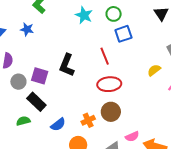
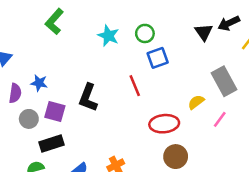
blue star: (27, 29) -> (39, 83), moved
red ellipse: (109, 84) -> (164, 124), moved
black rectangle: (36, 102) -> (51, 143), turned -60
brown circle: (111, 112) -> (176, 157), moved

